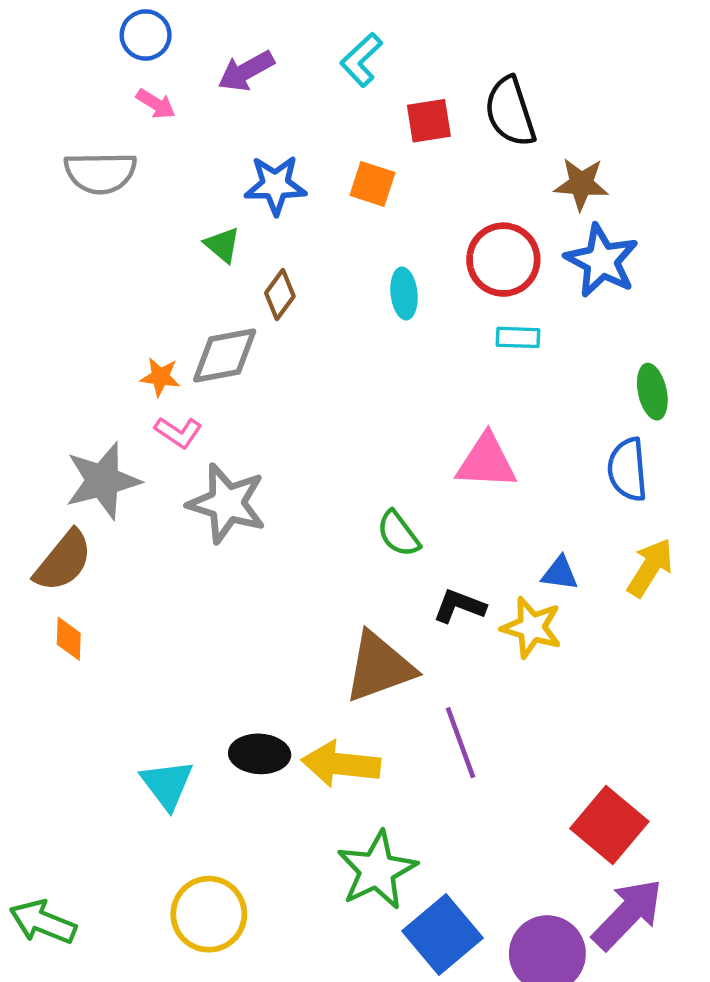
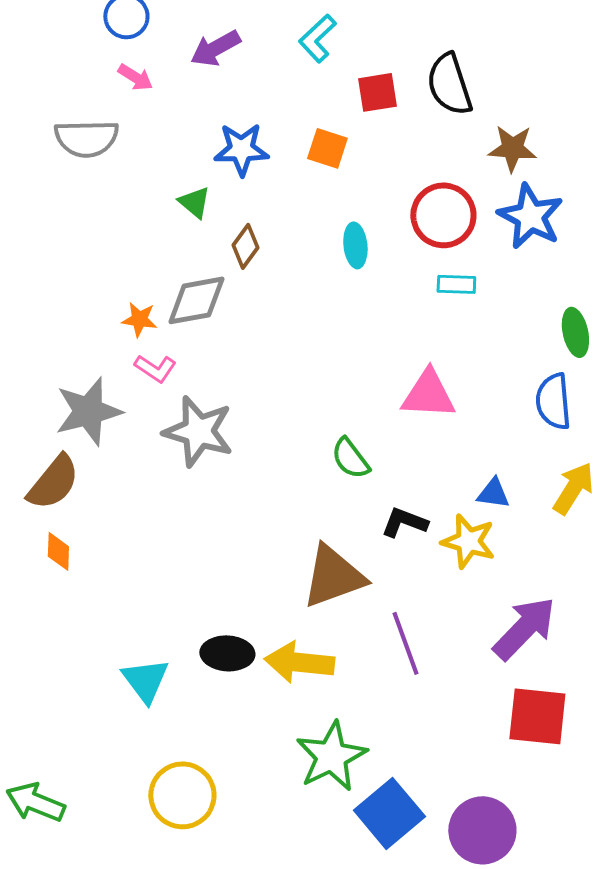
red square: (609, 825) -> (537, 716), turned -34
purple arrow: (628, 914) -> (524, 628), moved

